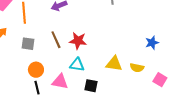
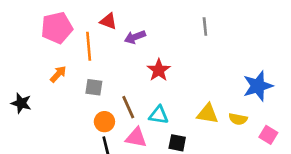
brown line: (56, 40) -> (128, 107), moved
red star: (78, 41) -> (159, 70), moved, turned 30
blue star: (152, 43) -> (258, 86), size x1.6

